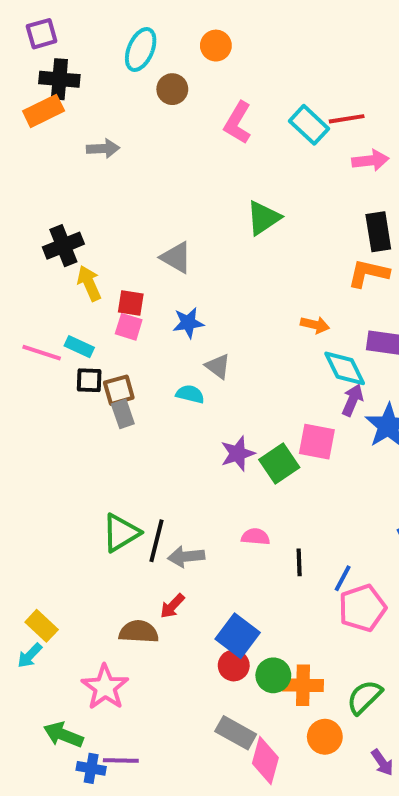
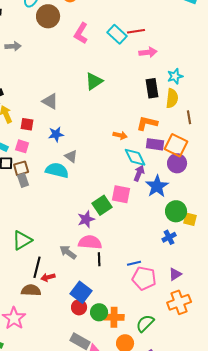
brown circle: (172, 89) -> (48, 16), size x1.5
orange L-shape: (368, 273) -> (147, 123), moved
pink square: (129, 327) -> (22, 146), moved
cyan semicircle: (190, 394) -> (57, 170), size x1.6
purple star: (238, 454) -> (86, 219), moved
pink semicircle: (255, 537) -> (90, 242), size x1.6
black line: (156, 541) -> (37, 267), moved
gray arrow: (186, 557) -> (68, 252), moved, turned 42
black line: (299, 562) -> (99, 259), moved
blue line: (343, 578) -> (134, 263), turned 48
red arrow: (172, 606) -> (48, 277), turned 32
pink pentagon: (362, 608) -> (144, 278), turned 30

